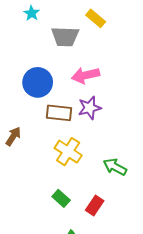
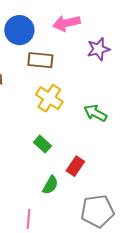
purple star: (90, 108) -> (98, 49), moved
red rectangle: (95, 205) -> (75, 166), moved

